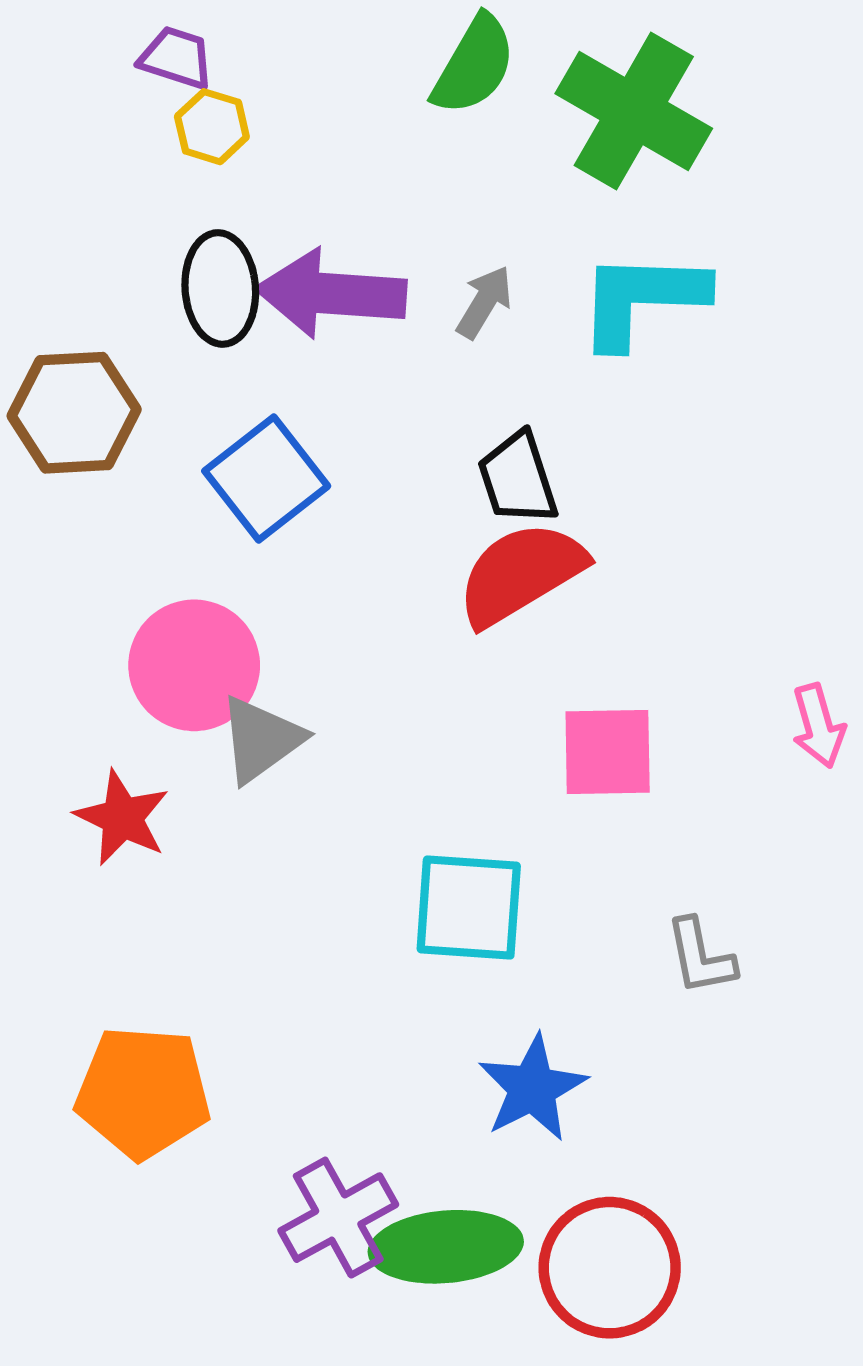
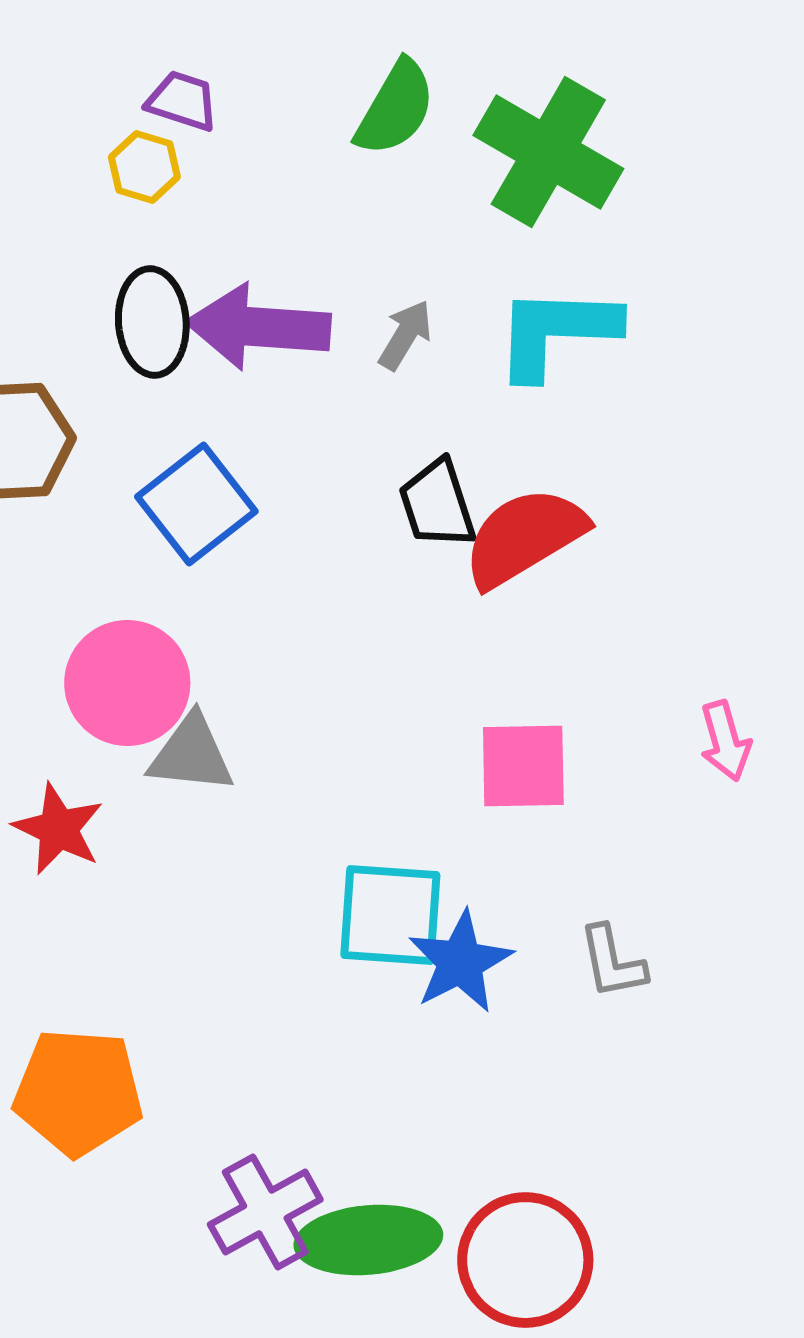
purple trapezoid: (176, 58) -> (182, 101), moved
red semicircle: (521, 573) -> (524, 537), moved
gray triangle: (261, 739) -> (191, 754), turned 42
blue star: (532, 1088) -> (460, 962), moved

